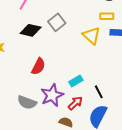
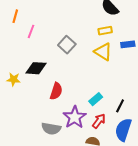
yellow rectangle: (107, 16) -> (105, 31), moved
black diamond: (31, 30) -> (36, 68), moved
black line: (99, 92) -> (120, 106), turned 64

